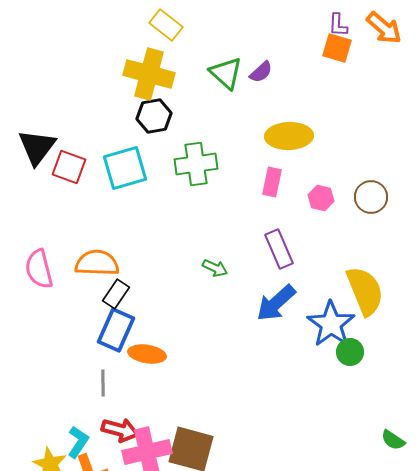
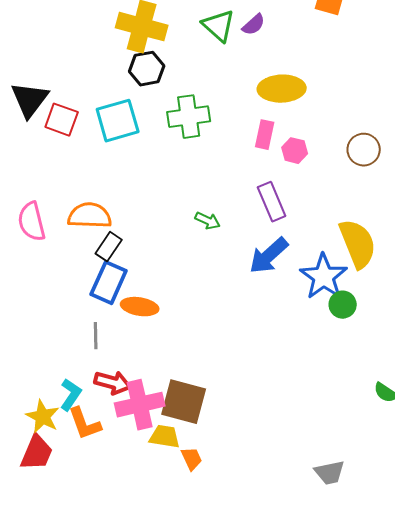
pink hexagon: (321, 198) -> (295, 151), moved

